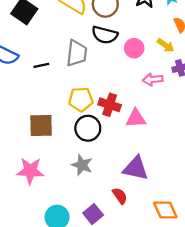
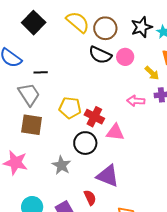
pink circle: (134, 48) -> (125, 57), moved
gray trapezoid: (77, 53) -> (29, 94), moved, turned -50
black circle: (88, 128) -> (85, 143), moved

